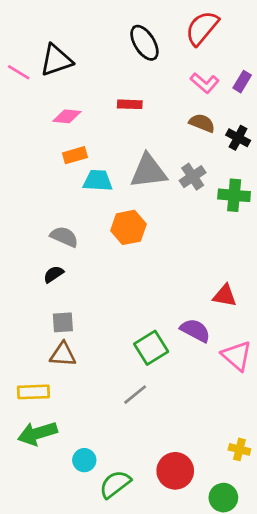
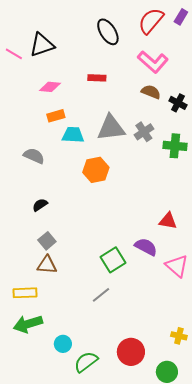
purple rectangle: (242, 82) -> (181, 17), moved
pink L-shape: (205, 83) -> (153, 62), size x1.4
gray semicircle: (64, 237) -> (34, 156), moved
gray square: (63, 322) -> (47, 241), turned -36

